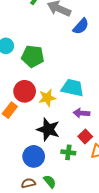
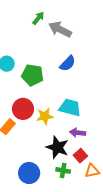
blue semicircle: (81, 26) -> (68, 64), moved
black star: (48, 129) -> (57, 147), moved

